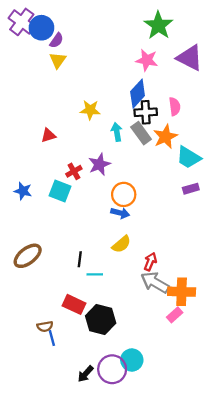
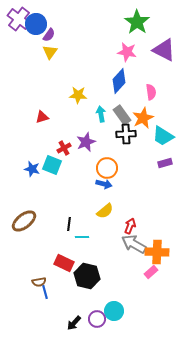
black cross: (146, 112) -> (126, 134), moved
blue star: (23, 191) -> (32, 169), moved
purple circle: (112, 369) -> (97, 319), size x0.7

